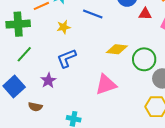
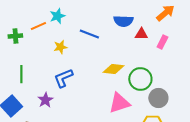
green cross: (18, 24) -> (15, 36), moved, size x0.6
green line: (24, 54) -> (21, 74), turned -42
pink triangle: (106, 85) -> (119, 103), moved

